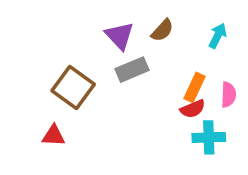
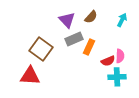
orange rectangle: (194, 87) -> (89, 47), moved
pink semicircle: (228, 95) -> (120, 56), moved
red triangle: (54, 136) -> (30, 76), size x1.5

